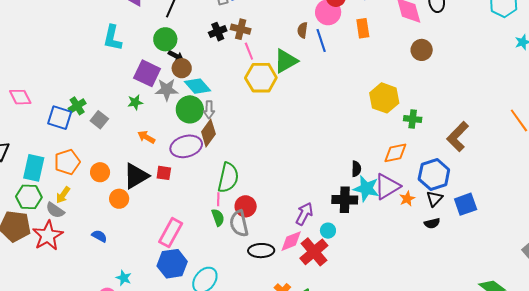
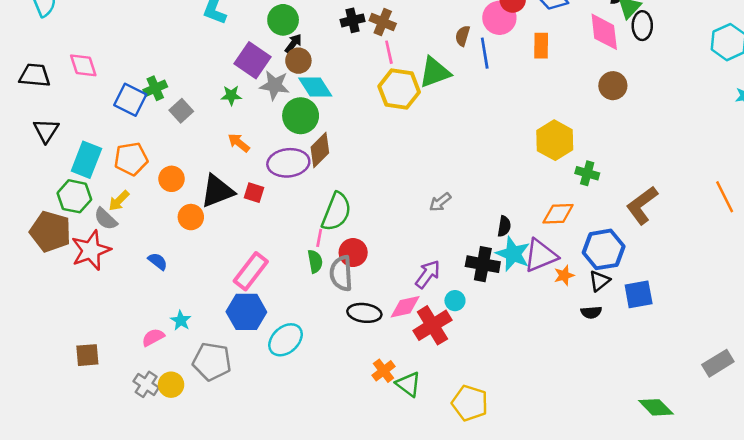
black arrow: (176, 56) -> (293, 44), turned -91
gray arrow: (209, 110) -> (440, 202), moved, turned 42

